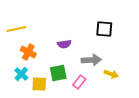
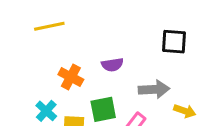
yellow line: (16, 29) -> (49, 26), moved
orange cross: (28, 52) -> (71, 77), moved

